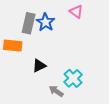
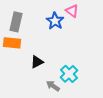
blue star: (45, 22) -> (55, 21), moved
gray rectangle: (29, 23) -> (16, 22), moved

